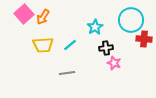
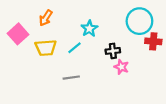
pink square: (24, 14) -> (18, 34), moved
cyan star: (95, 27) -> (89, 29), moved

